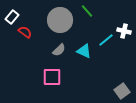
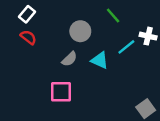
green line: (87, 11) -> (113, 15), moved
white rectangle: (12, 17) -> (27, 14), moved
gray circle: (60, 20) -> (80, 31), moved, size x0.7

